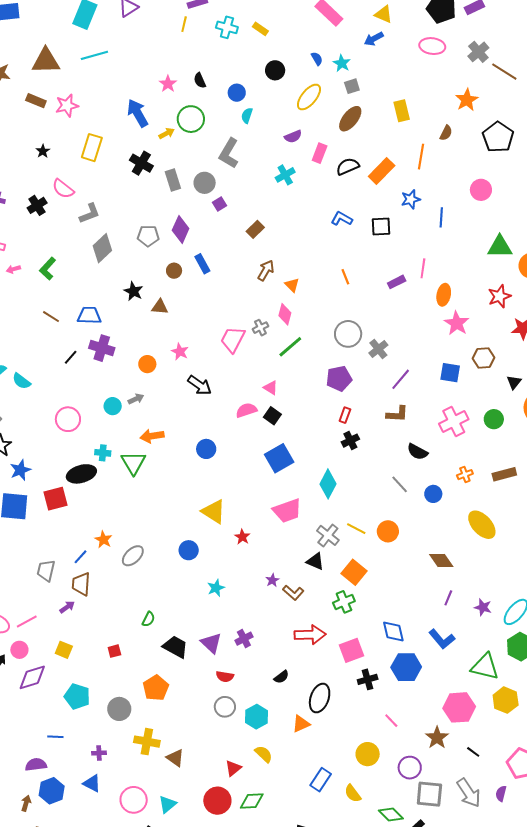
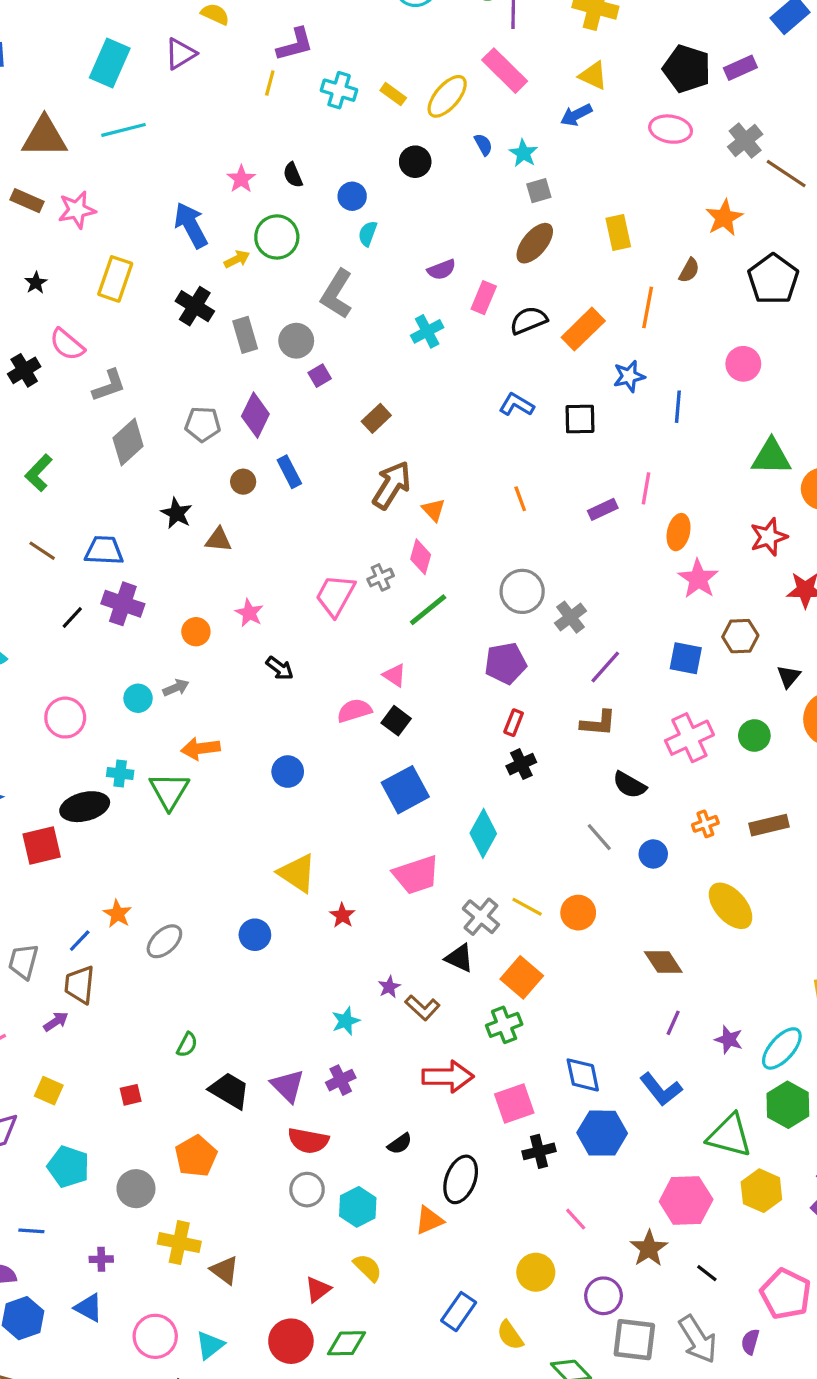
yellow ellipse: (309, 97) -> (447, 96), moved
brown arrow: (266, 270) -> (392, 485), size x1.4
black arrow: (200, 385) -> (280, 668), size x0.7
cyan star: (216, 588) -> (346, 1021), moved
red semicircle: (225, 677) -> (308, 1141), size x1.4

